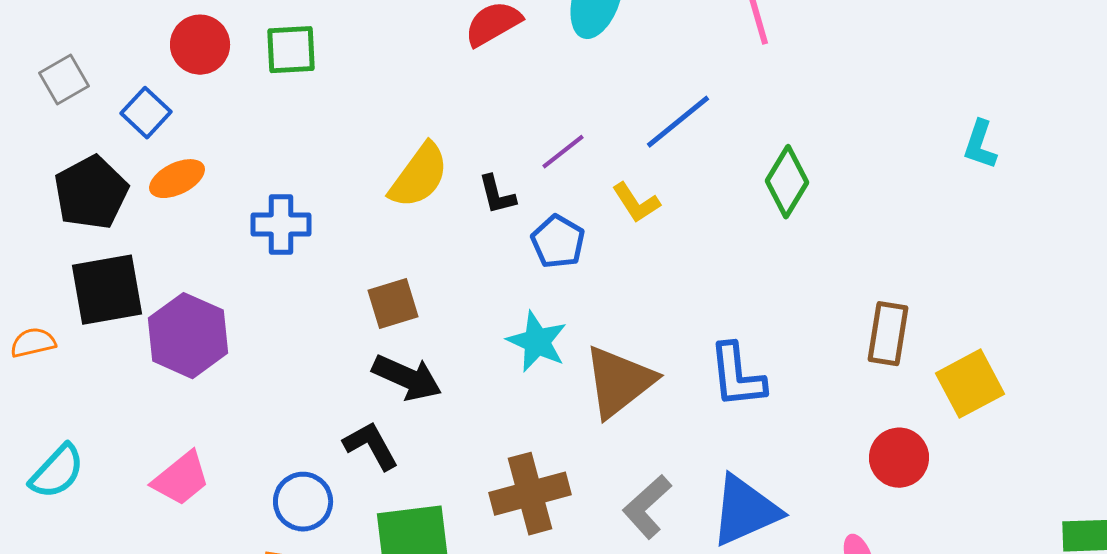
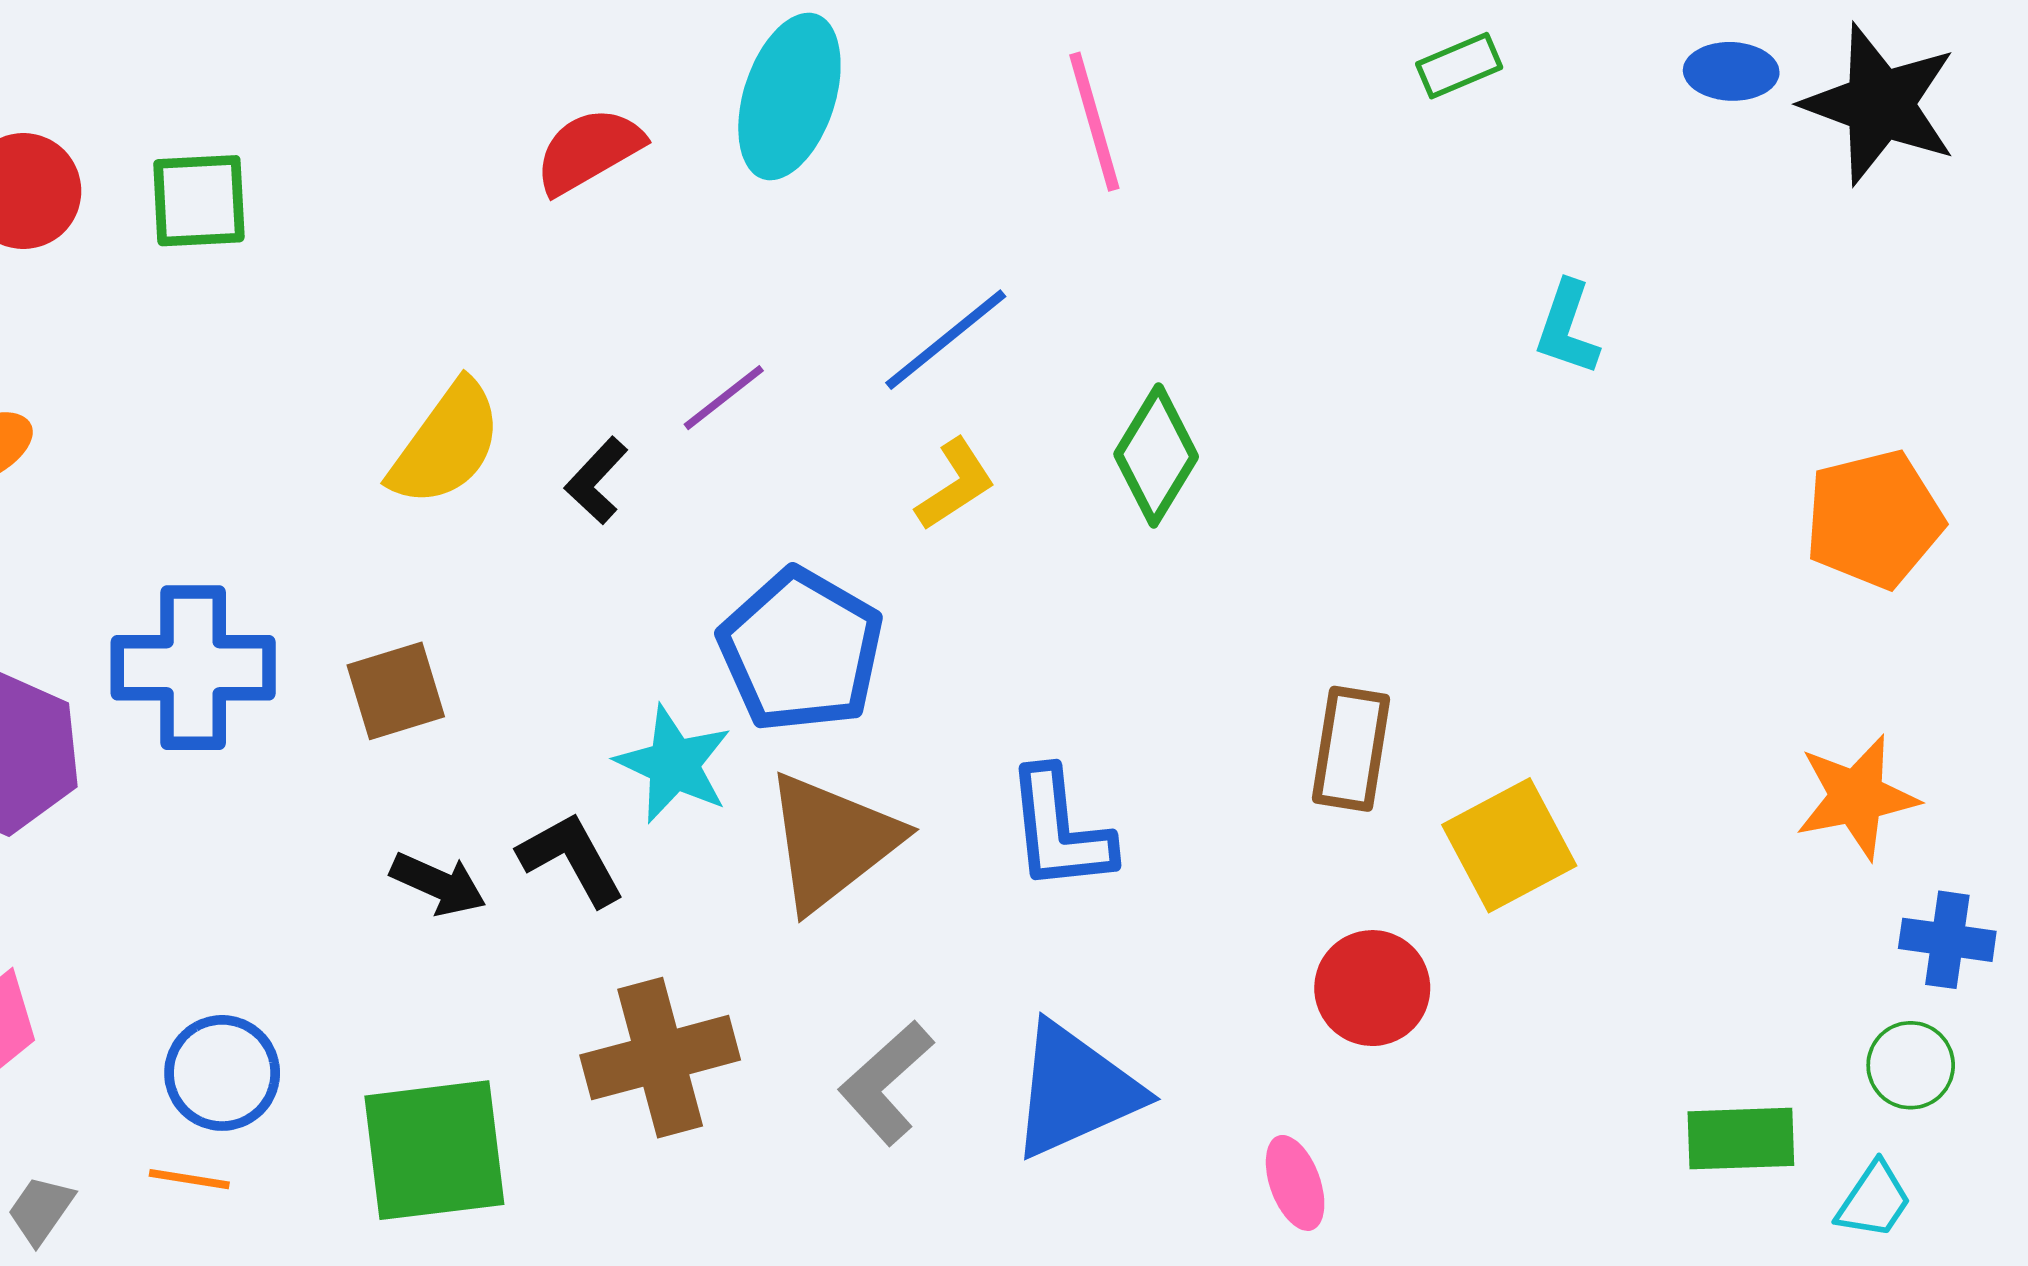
cyan L-shape: (980, 145) -> (1567, 328), moved
black L-shape: (497, 195) -> (596, 481), turned 57
yellow L-shape: (636, 203) -> (955, 484), moved, turned -90
blue cross: (281, 225) -> (193, 668), moved, size x1.4
blue pentagon: (558, 242) -> (801, 650), moved, size x1.6
black arrow: (407, 378) -> (438, 884), moved, size x0.7
black L-shape: (371, 446) -> (571, 859), moved

